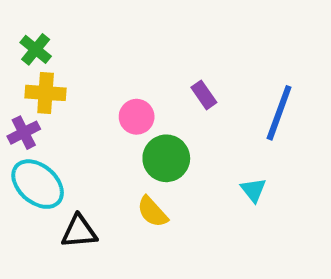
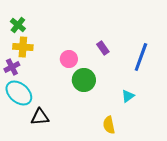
cyan triangle: (253, 190) -> (128, 96), turned 32
yellow semicircle: (152, 212) -> (109, 125), moved, turned 30

